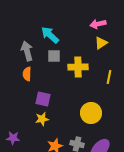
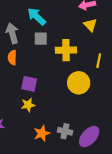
yellow triangle: (101, 43) -> (90, 25), turned -40
yellow circle: (91, 113) -> (79, 83), moved

